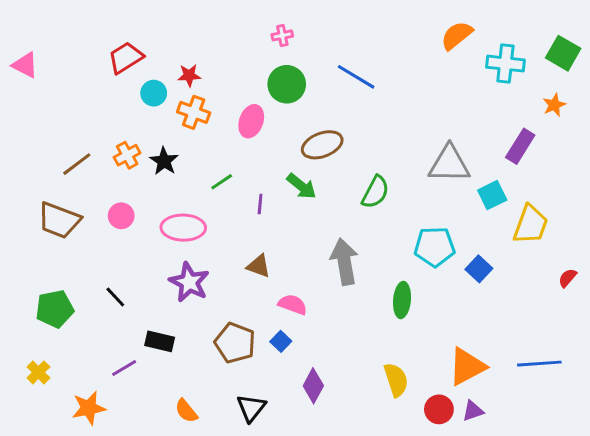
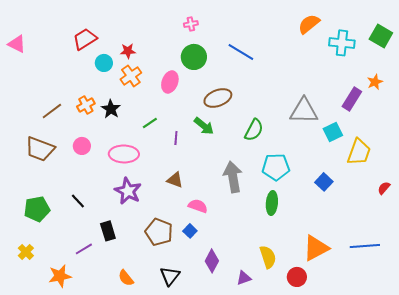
orange star: (554, 105) -> (375, 82), moved
orange cross: (194, 112) -> (131, 76), turned 35
cyan pentagon: (434, 247) -> (276, 167), moved
black rectangle: (160, 341) -> (108, 231), turned 60
purple triangle: (473, 411) -> (244, 278), moved

